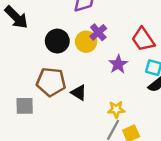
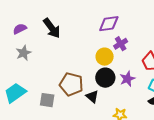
purple cross: (98, 32) -> (121, 44), moved
black circle: (57, 41) -> (105, 78), moved

